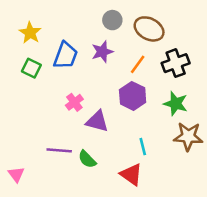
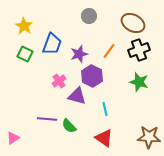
brown ellipse: (149, 29) -> (133, 23), moved
purple star: (102, 52) -> (79, 54), moved
purple hexagon: (133, 96) -> (92, 76), moved
brown star: (188, 136) -> (149, 137), moved
cyan line: (143, 147) -> (105, 109), moved
pink triangle: (16, 174) -> (13, 138), turned 32

